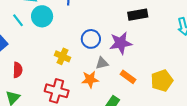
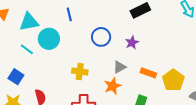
blue circle: (91, 39) -> (101, 37), moved
purple star: (121, 43) -> (132, 43), size x0.6
yellow pentagon: (162, 81) -> (173, 80), moved

